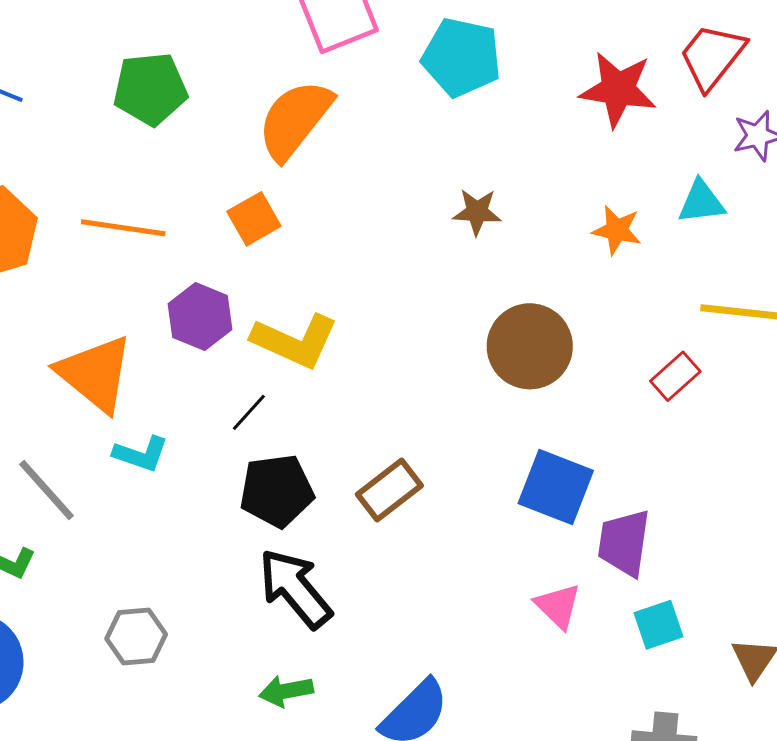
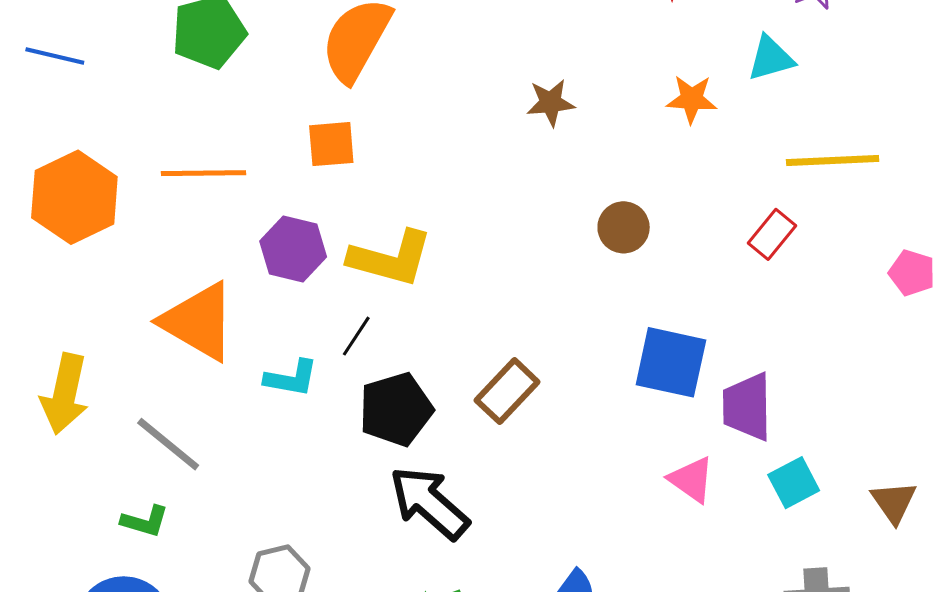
orange square: (254, 219) -> (331, 144), turned 34
brown circle: (530, 346) -> (624, 227), size x0.6
cyan L-shape: (141, 454) -> (291, 378), moved

